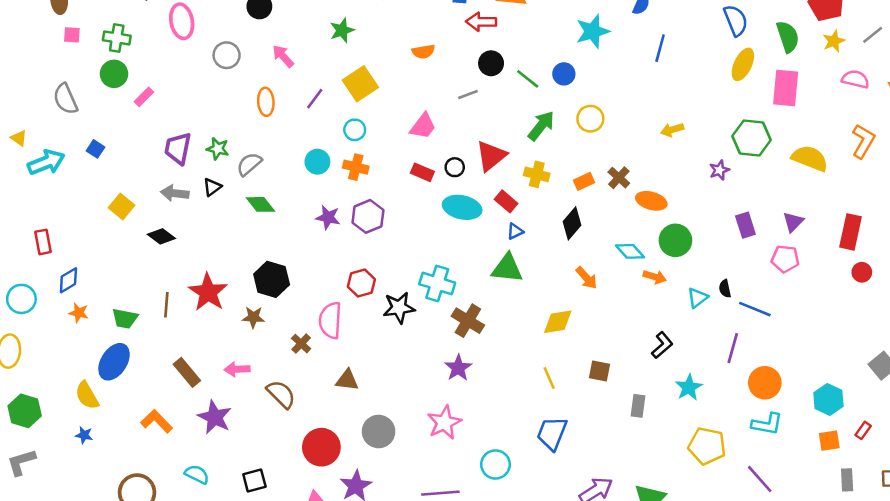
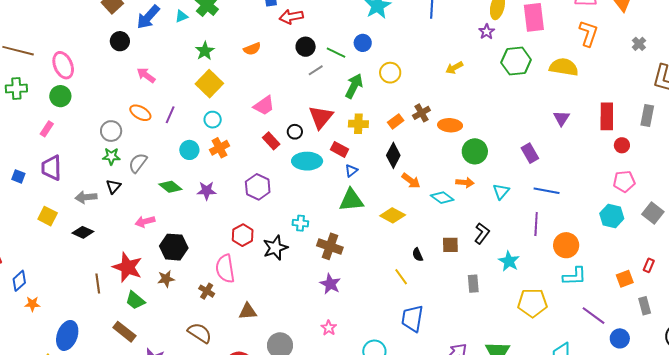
green star: (342, 30) -> (205, 51), moved
gray circle: (227, 55) -> (111, 131), moved
green circle: (114, 74) -> (60, 96), moved
gray line: (468, 94) -> (316, 70), moved
purple line: (315, 99) -> (170, 115), moved
orange ellipse: (266, 102) -> (140, 113), turned -45
pink trapezoid: (423, 126) -> (264, 106), turned 30
orange L-shape: (863, 141) -> (588, 33), moved
purple trapezoid: (178, 148) -> (51, 168), moved
orange cross: (356, 167) -> (219, 148), turned -30
purple star: (719, 170) -> (487, 32), moved
red rectangle: (422, 172) -> (271, 141), turned 36
brown cross: (619, 178) -> (421, 113), turned 30
green diamond: (260, 204) -> (170, 187), moved
purple hexagon: (368, 216) -> (258, 187), moved
purple rectangle: (745, 225) -> (530, 153), moved
cyan diamond: (630, 251) -> (442, 198), moved
pink pentagon: (785, 259) -> (624, 181), moved
orange arrow: (587, 278) -> (411, 181), moved
cyan cross: (437, 283) -> (300, 223), size x0.6
black semicircle: (725, 289) -> (418, 255), moved
green trapezoid: (125, 318) -> (135, 300), moved, turned 40
yellow diamond: (558, 322) -> (393, 215), moved, turned 50
pink arrow: (237, 369) -> (145, 222), moved
brown square: (599, 371) -> (450, 245), moved
cyan hexagon: (828, 399) -> (612, 216), moved
pink star: (444, 423) -> (329, 328), size x0.6
purple line: (760, 479) -> (594, 316), moved

